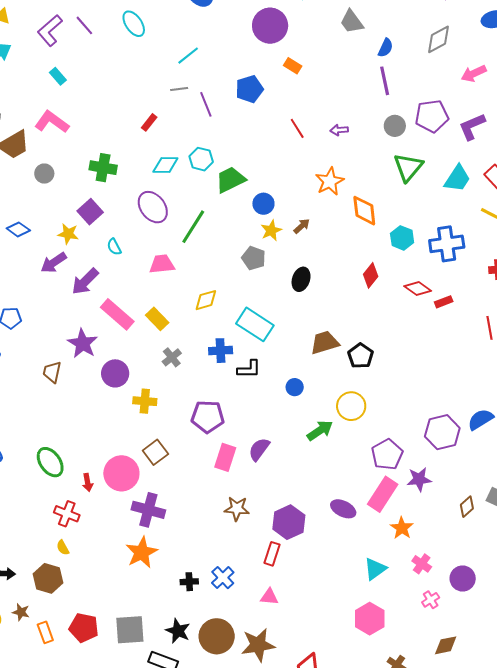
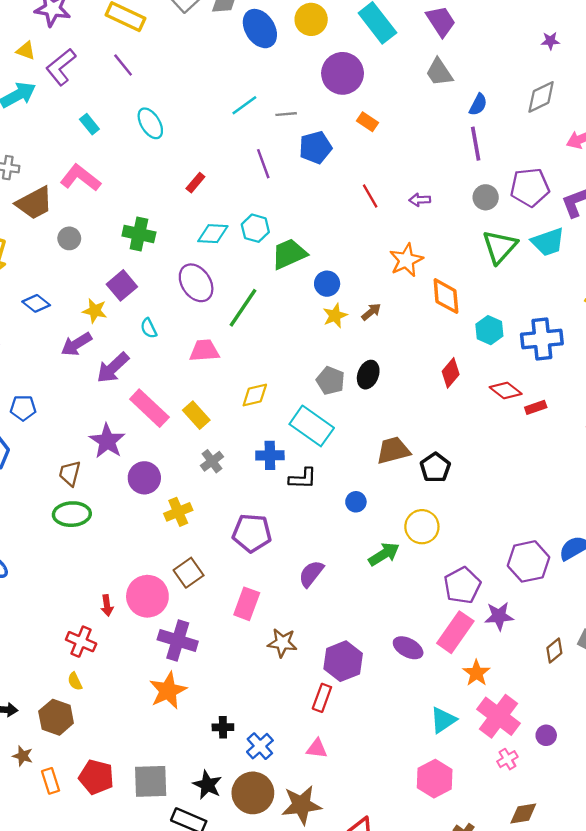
cyan ellipse: (134, 24) -> (150, 123), moved
purple L-shape: (50, 30) -> (61, 67), moved
gray line: (179, 89) -> (286, 114), moved
cyan trapezoid: (457, 179) -> (548, 242), moved, turned 36
gray pentagon: (254, 258) -> (330, 381), moved
yellow cross: (145, 401) -> (178, 512), turned -30
pink rectangle: (225, 457) -> (247, 604), moved
green ellipse: (50, 462) -> (72, 514), moved, turned -60
pink cross: (422, 564) -> (498, 716), size x1.8
blue cross: (223, 578) -> (260, 746), moved
purple circle: (463, 578) -> (546, 735), size x0.7

